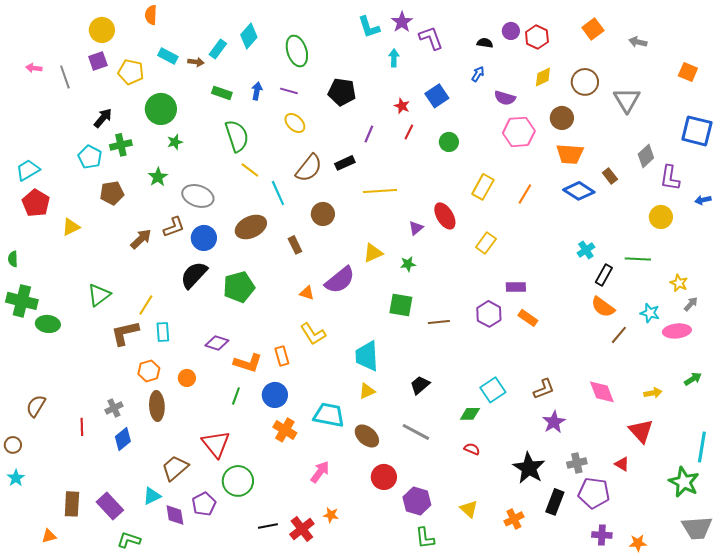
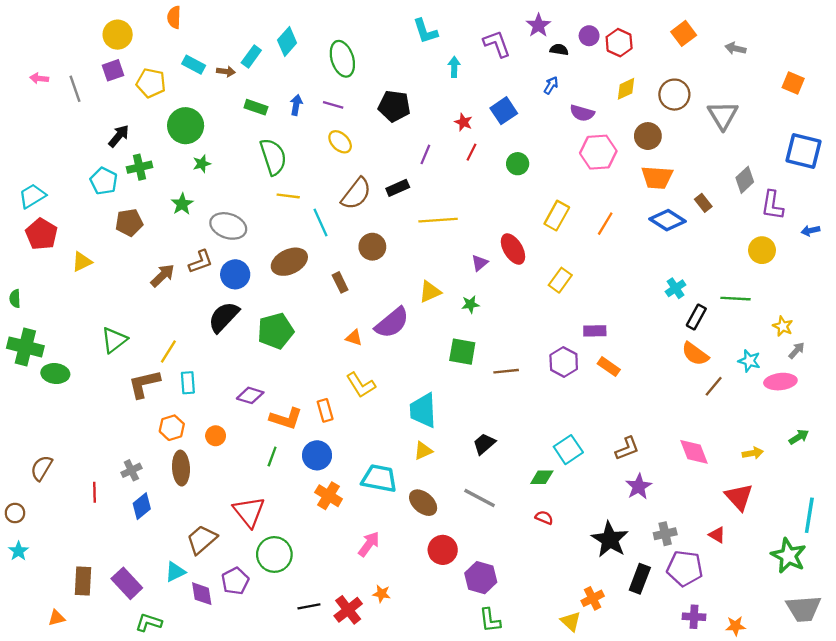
purple star: (402, 22) -> (538, 25), moved
yellow line: (250, 170) -> (288, 196), turned -30
yellow triangle: (469, 509) -> (571, 621), moved

